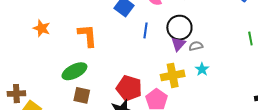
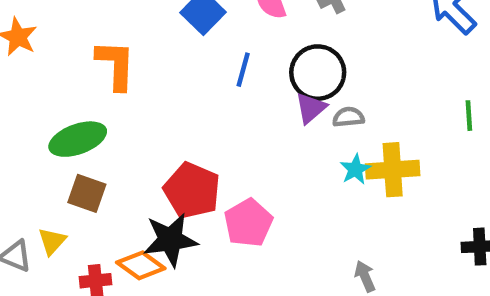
yellow cross: (173, 75) -> (393, 170), moved

